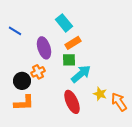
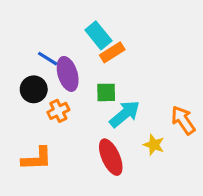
blue line: (15, 31) -> (48, 59), moved
orange rectangle: (73, 43) -> (112, 52), moved
black circle: (22, 81) -> (34, 89), moved
orange arrow: (119, 102) -> (183, 120), moved

